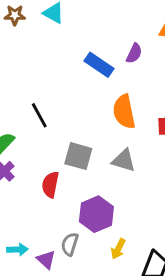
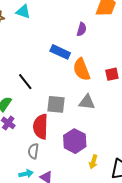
blue rectangle: (99, 65) -> (60, 52), moved
red semicircle: (50, 185) -> (41, 127), size x1.4
gray semicircle: (70, 244) -> (33, 151), moved

